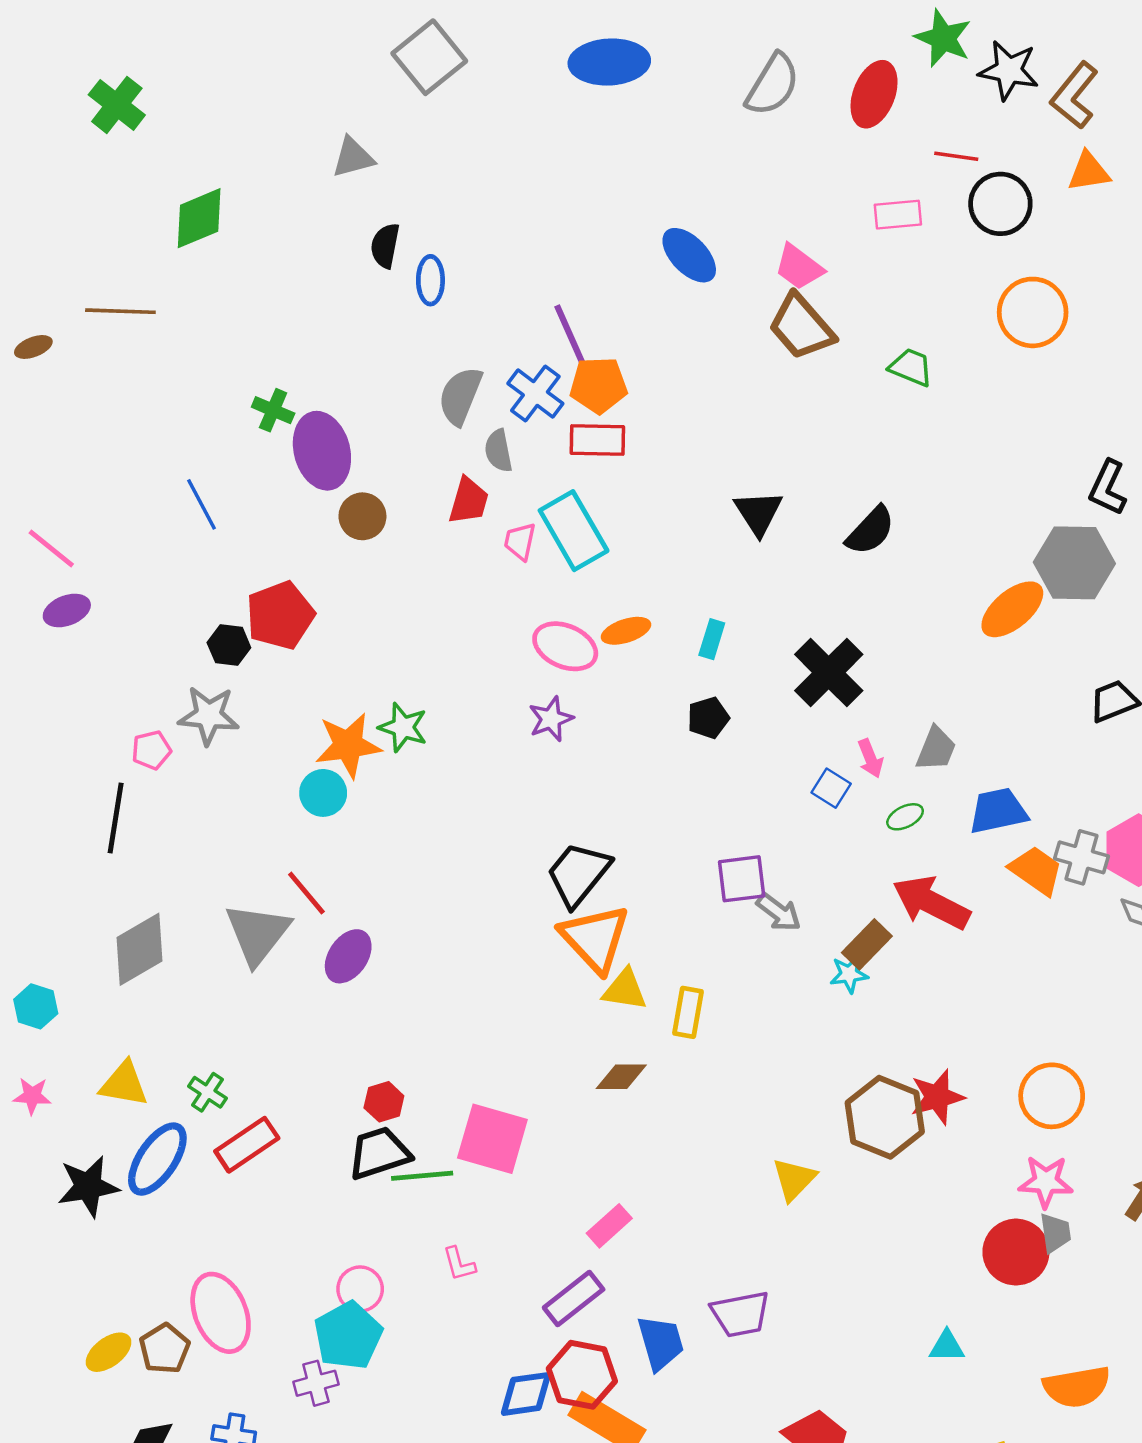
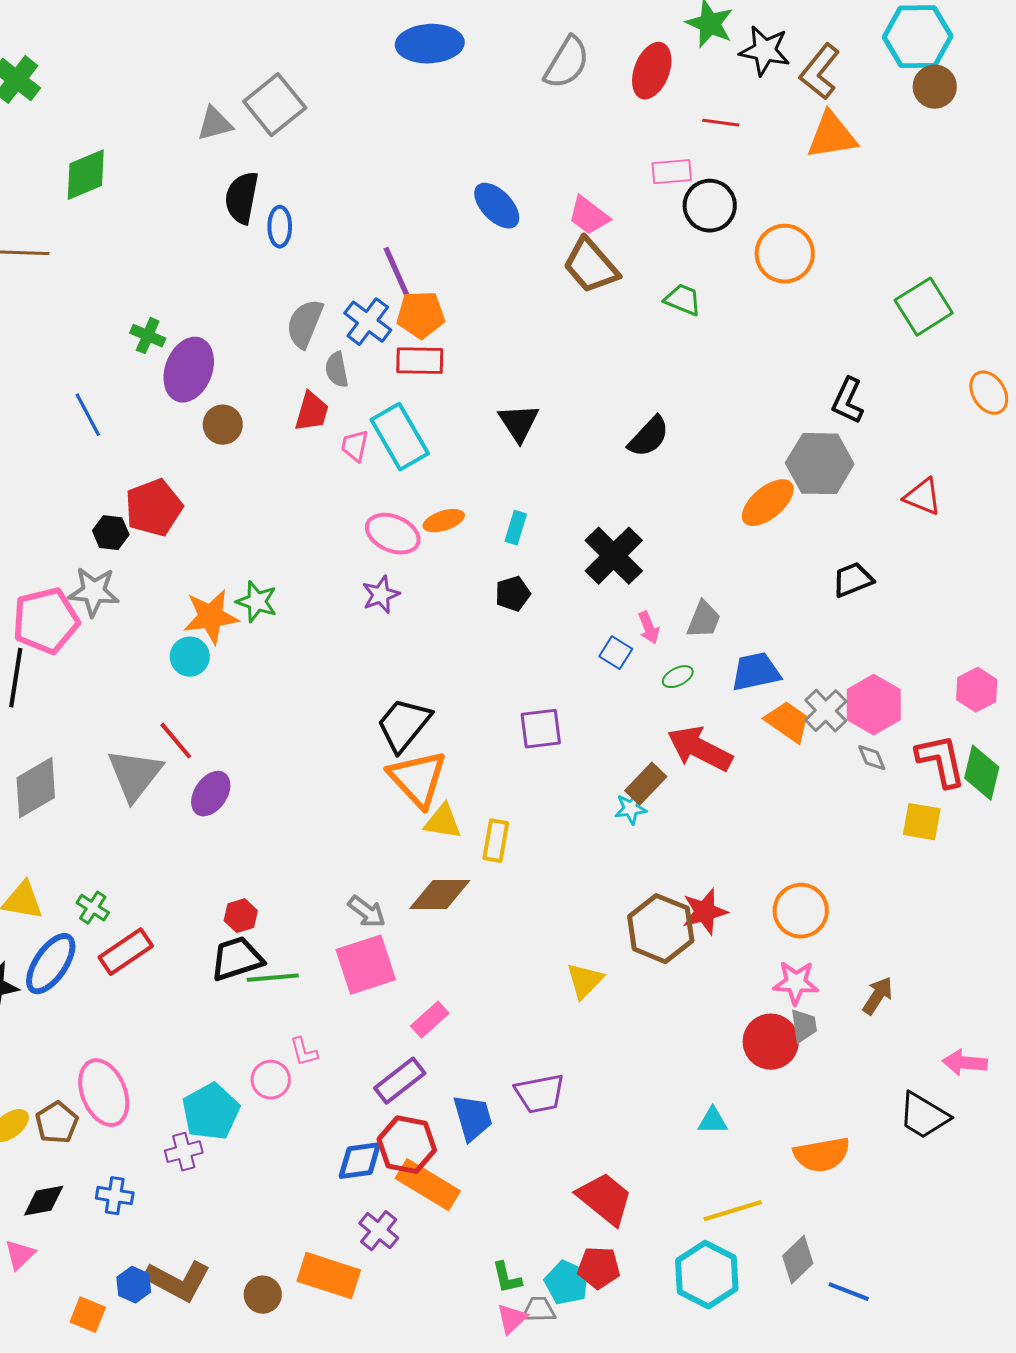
gray square: (429, 57) -> (275, 105), moved
orange triangle: (1089, 172) -> (832, 136), size x1.4
black circle: (1000, 204) -> (710, 206), moved
black semicircle: (385, 246) -> (242, 198), size x1.4
purple ellipse: (322, 451) -> (189, 370), turned 36
black triangle: (758, 513) -> (519, 423), moved
pink pentagon: (151, 750) -> (46, 621), size x2.0
gray cross: (1082, 857) -> (826, 711), turned 30
gray arrow: (779, 912) -> (367, 912), moved
brown diamond: (621, 1077) -> (440, 895), size x1.4
pink square: (492, 1139) -> (366, 965), moved, turned -34
pink circle: (360, 1289) -> (271, 1080), moved

